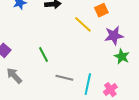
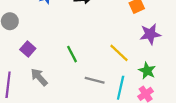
yellow line: (83, 24) -> (119, 53), moved
green star: (122, 57) -> (147, 71), moved

